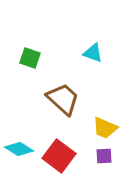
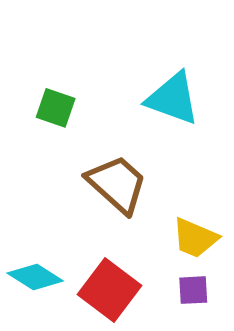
cyan triangle: (93, 53) -> (173, 99), size x1.5

